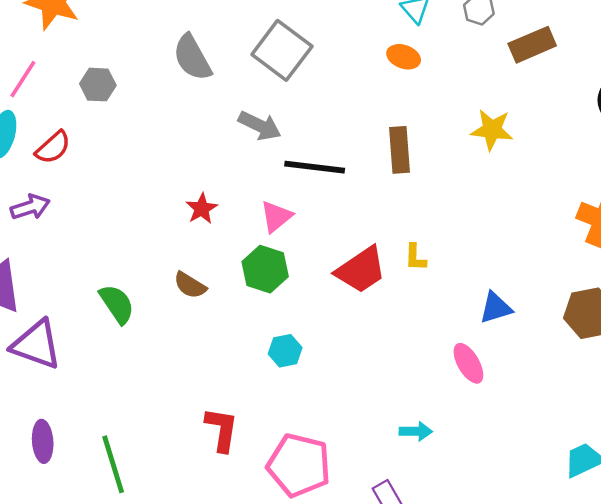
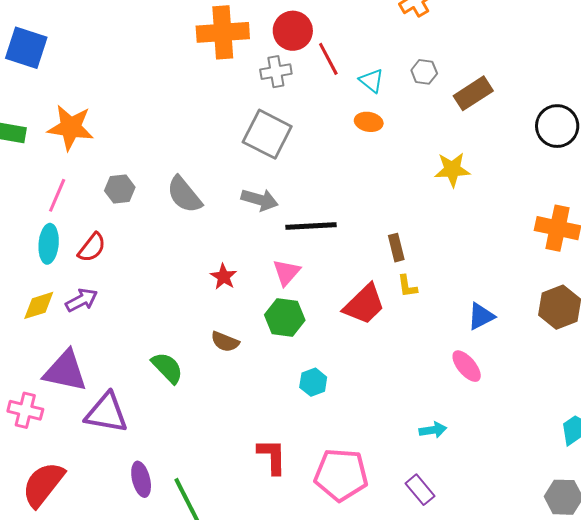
gray semicircle: (192, 58) -> (184, 195), moved
brown rectangle: (399, 150) -> (396, 248), moved, size x0.7
purple ellipse: (43, 441) -> (141, 479), moved

